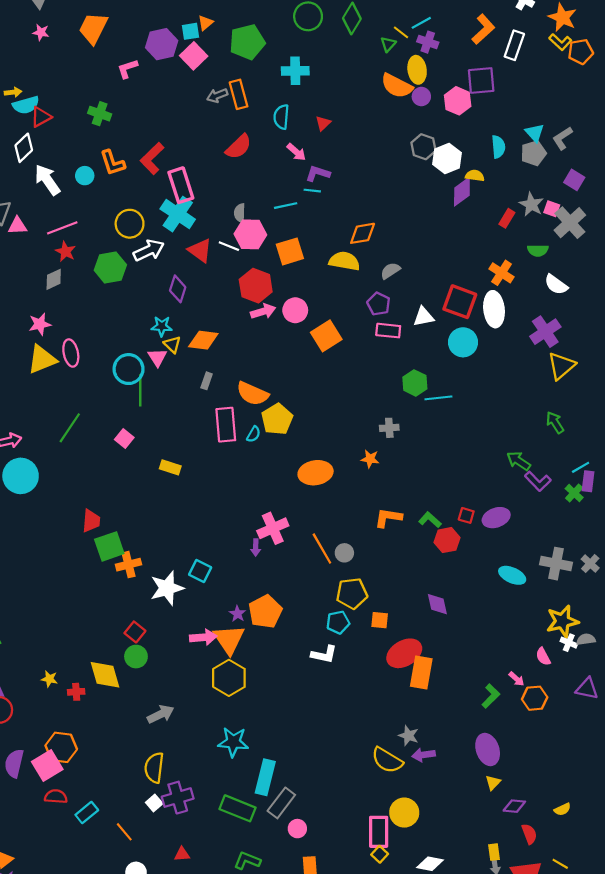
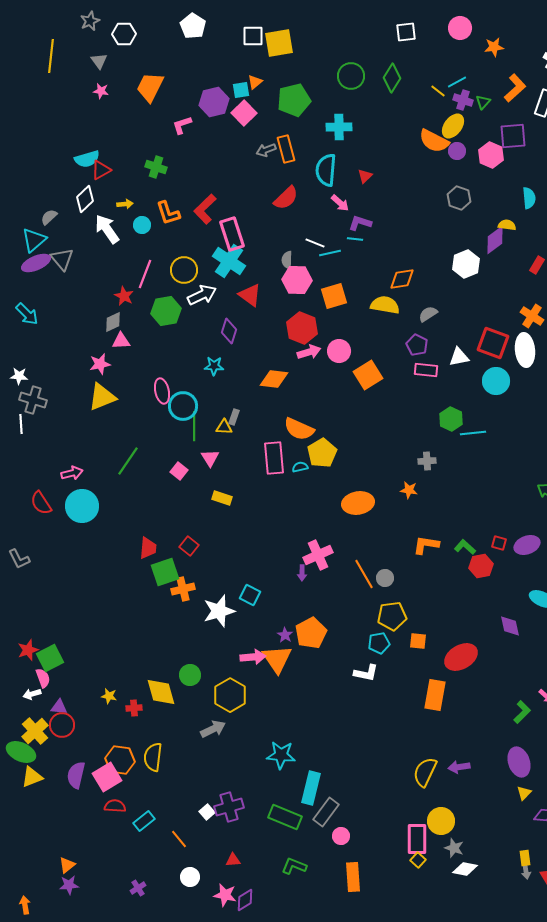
green triangle: (388, 44) -> (483, 102), moved
yellow ellipse: (417, 70) -> (453, 126), turned 45
yellow arrow: (13, 92) -> (125, 204), moved
cyan semicircle: (281, 117) -> (326, 170), size x1.4
white hexagon: (447, 158) -> (466, 264), moved
pink triangle: (17, 226) -> (121, 341), moved
pink line: (62, 228) -> (145, 274), moved, turned -48
white line: (229, 246) -> (315, 243), moved
orange diamond: (203, 340) -> (274, 379), moved
yellow triangle: (172, 344) -> (224, 427), moved, turned -42
pink ellipse: (71, 353) -> (162, 391), moved
pink triangle: (157, 357) -> (210, 458), moved
gray rectangle: (207, 381) -> (234, 417), moved
cyan semicircle: (254, 434) -> (300, 467), turned -133
purple diamond: (437, 604) -> (510, 626), moved
red square: (135, 632) -> (189, 546), moved
red ellipse: (404, 653) -> (461, 657), moved
orange rectangle: (421, 673) -> (435, 695), moved
yellow hexagon: (229, 678) -> (230, 695), moved
gray star: (409, 736) -> (454, 848), moved
yellow semicircle: (387, 760) -> (425, 772), turned 84
yellow semicircle: (154, 768) -> (153, 757), moved

